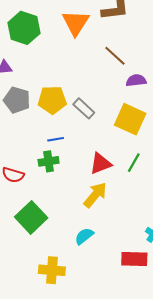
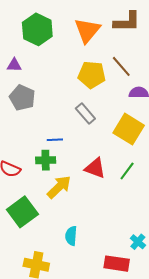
yellow pentagon: (52, 100) -> (92, 75), moved
red triangle: (101, 164) -> (95, 168), turned 35
yellow arrow: (95, 195) -> (59, 187), moved
cyan semicircle: (84, 236) -> (71, 236), turned -54

